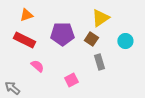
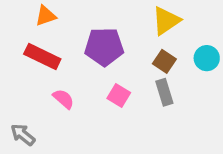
brown square: (91, 39) -> (164, 61), moved
pink square: (71, 80) -> (119, 96), moved, turned -32

